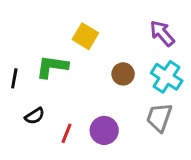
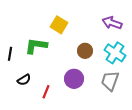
purple arrow: (162, 33) -> (112, 23), turned -30
purple circle: (104, 130) -> (74, 79), moved

